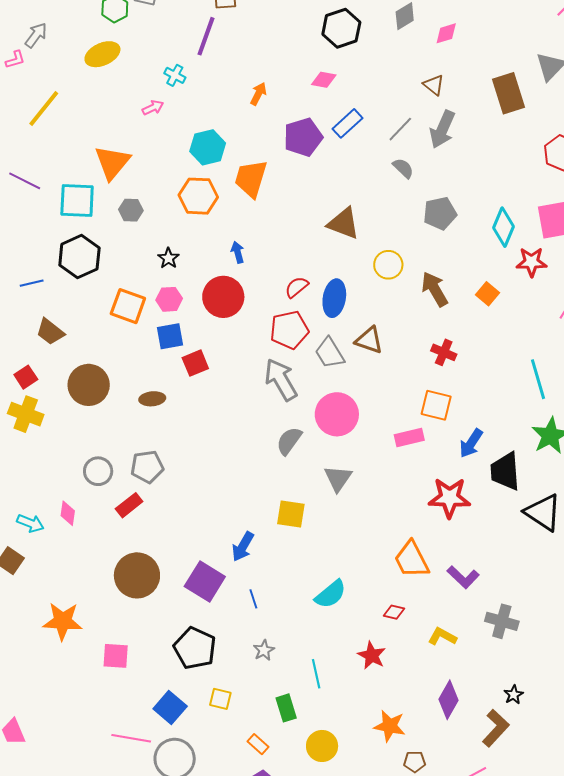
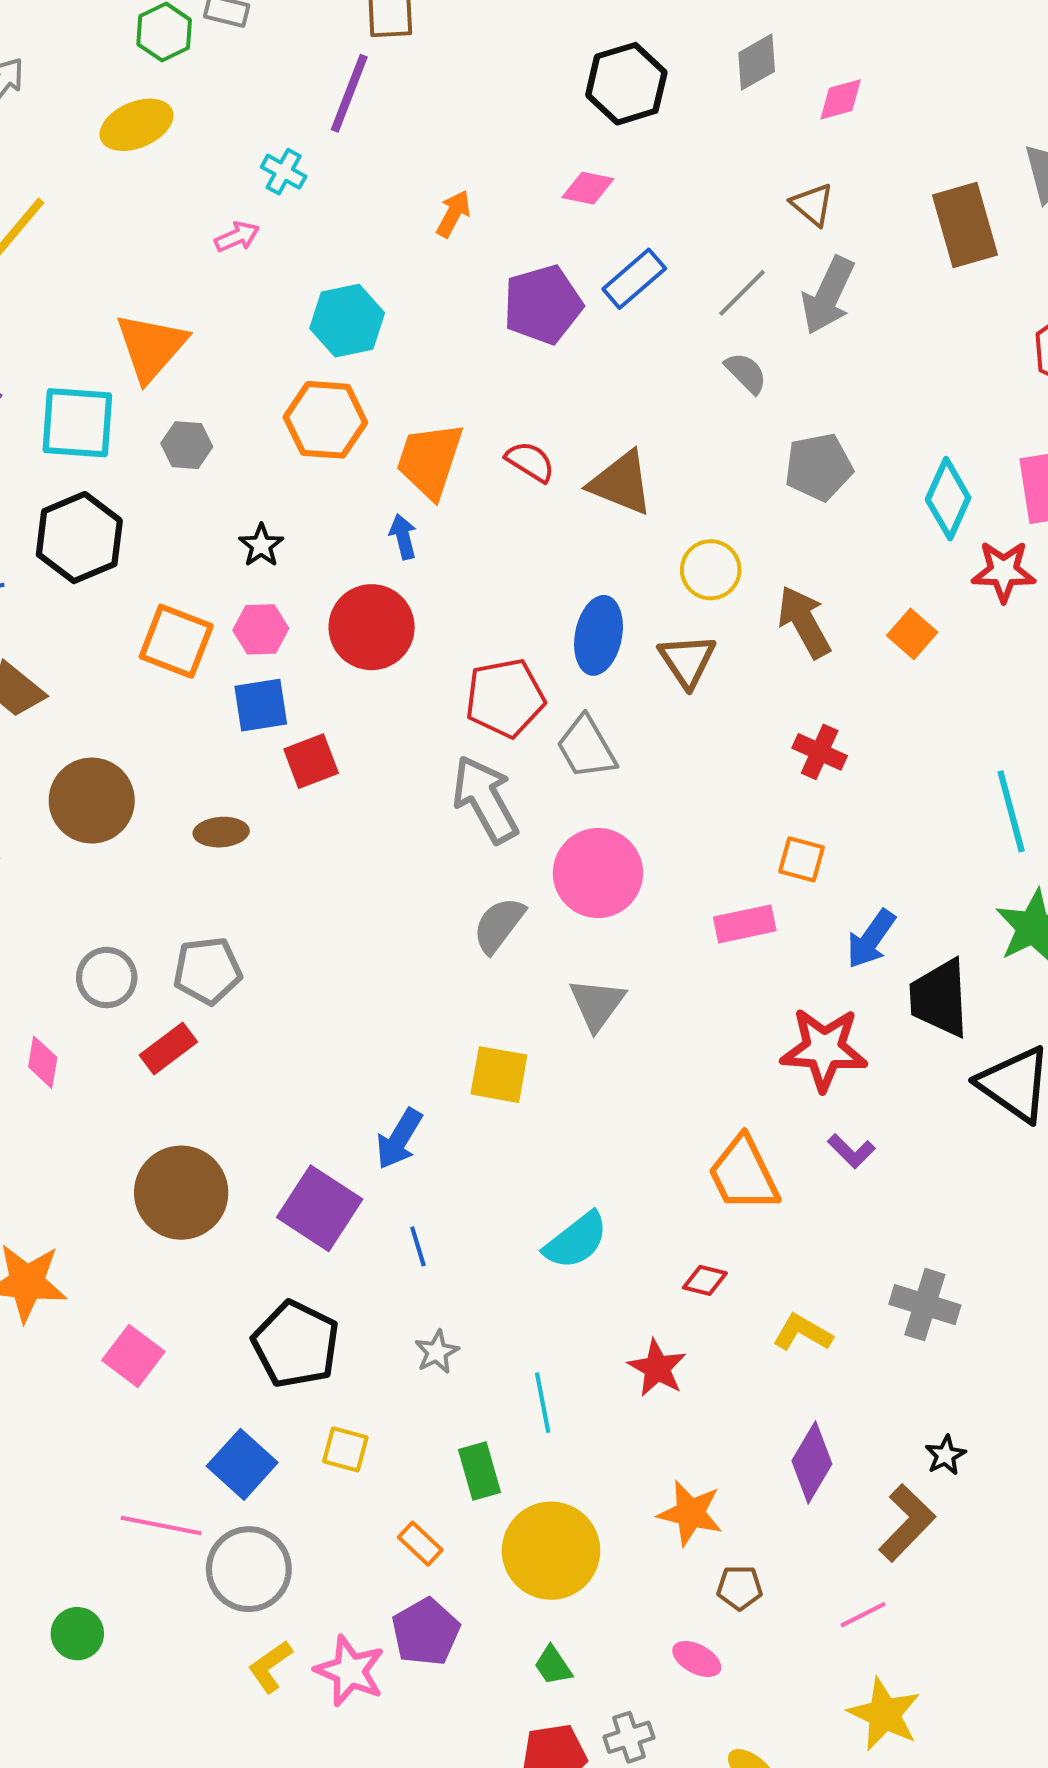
orange trapezoid: (251, 179) -> (430, 460), moved
red semicircle: (297, 287) -> (530, 462), moved, turned 70
brown triangle: (369, 340) -> (687, 661), moved, turned 36
orange square: (436, 405) -> (802, 859), size x0.7
purple L-shape: (463, 577) -> (851, 1151), moved, size x0.7
pink square: (116, 656) -> (133, 1356), turned 32
yellow circle: (322, 746) -> (551, 1551), size x1.5

